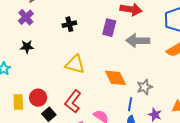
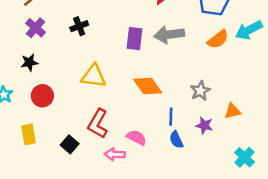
purple cross: (26, 17) -> (35, 28), moved
purple rectangle: (109, 28) -> (134, 39), moved
gray star: (145, 87) -> (200, 91), moved
red circle: (38, 98) -> (42, 96), moved

